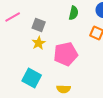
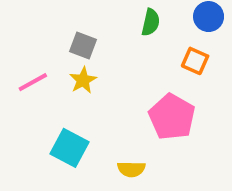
pink line: (13, 17) -> (33, 82), moved
pink pentagon: (66, 54) -> (172, 117), moved, turned -30

